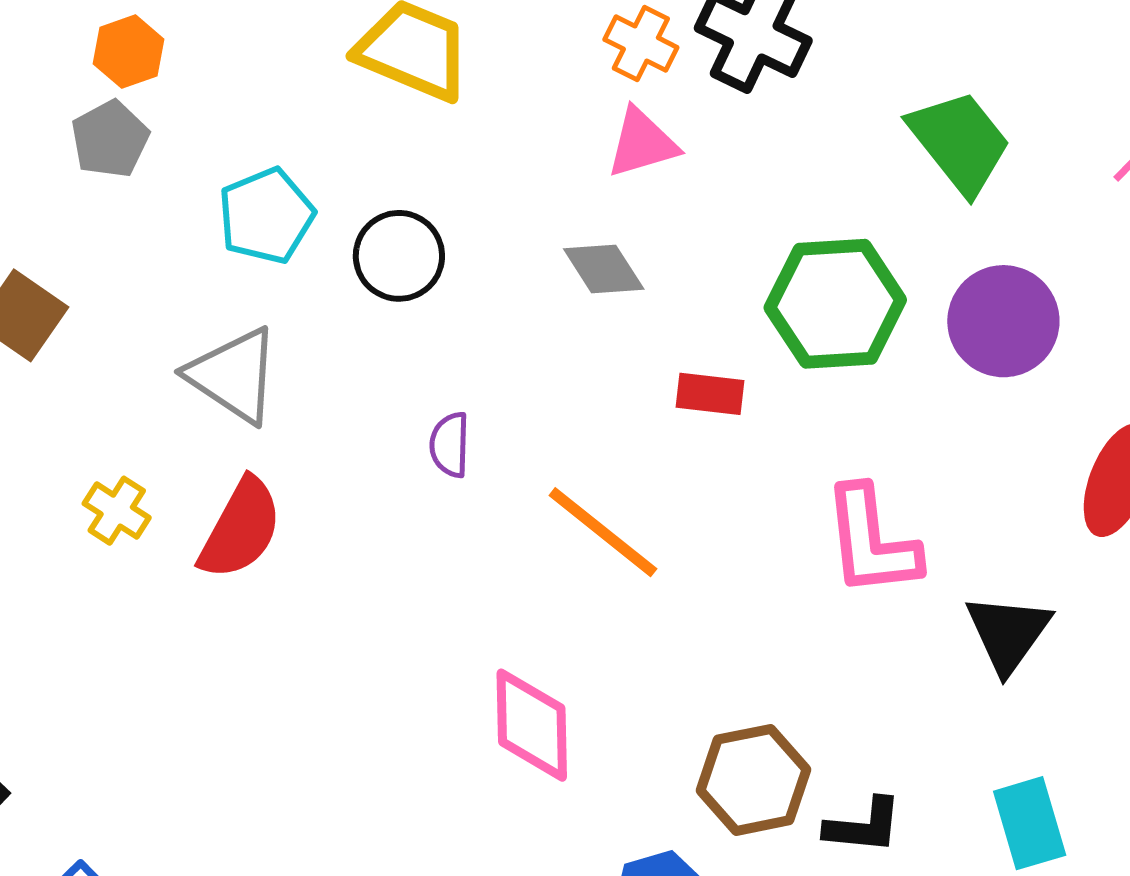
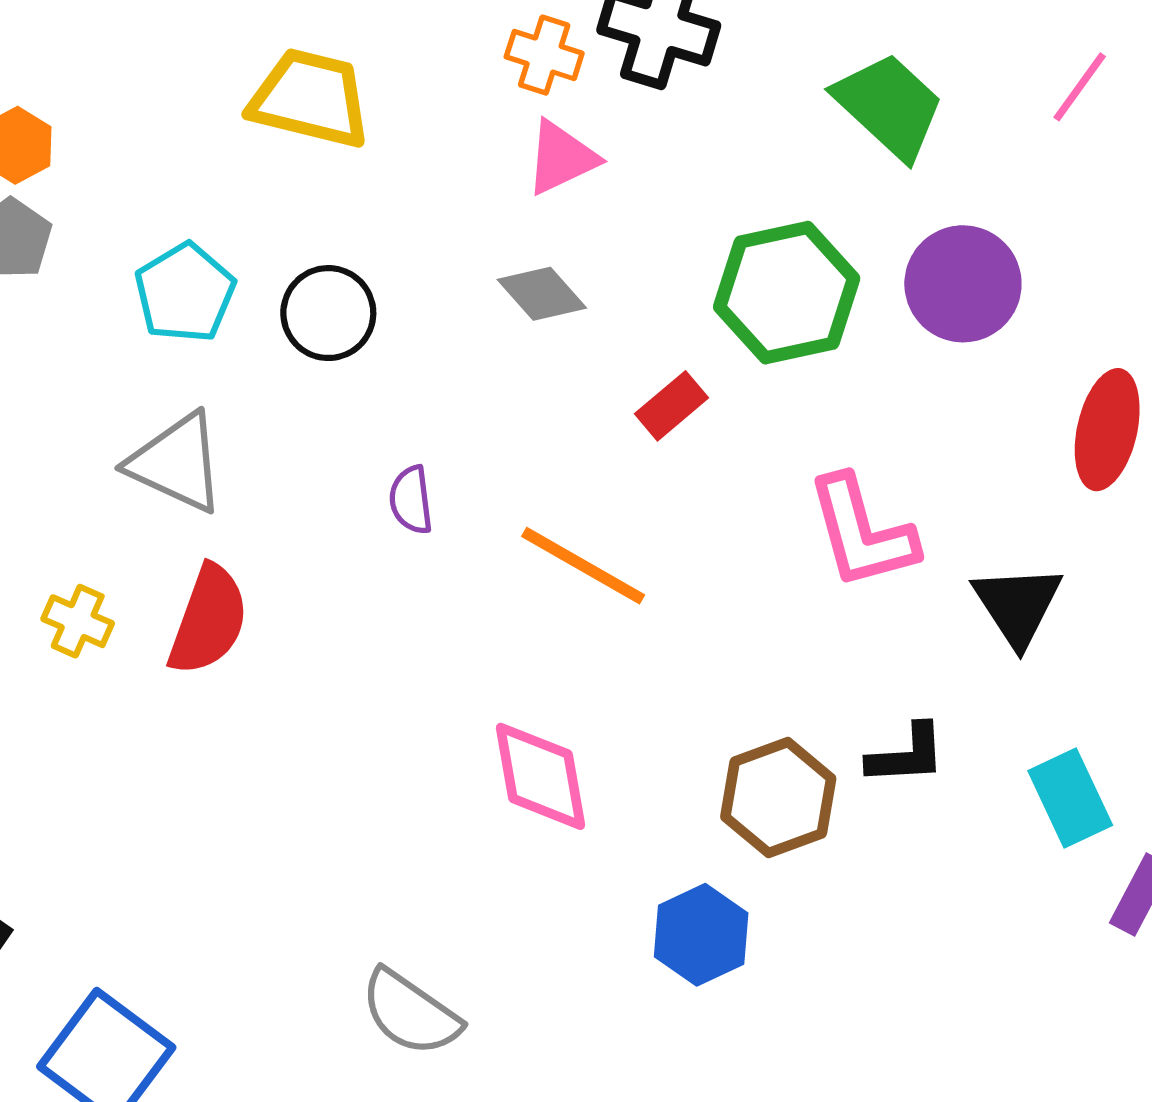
red rectangle: (710, 394) -> (672, 406), turned -38
black L-shape: (864, 826) -> (907, 755), moved

